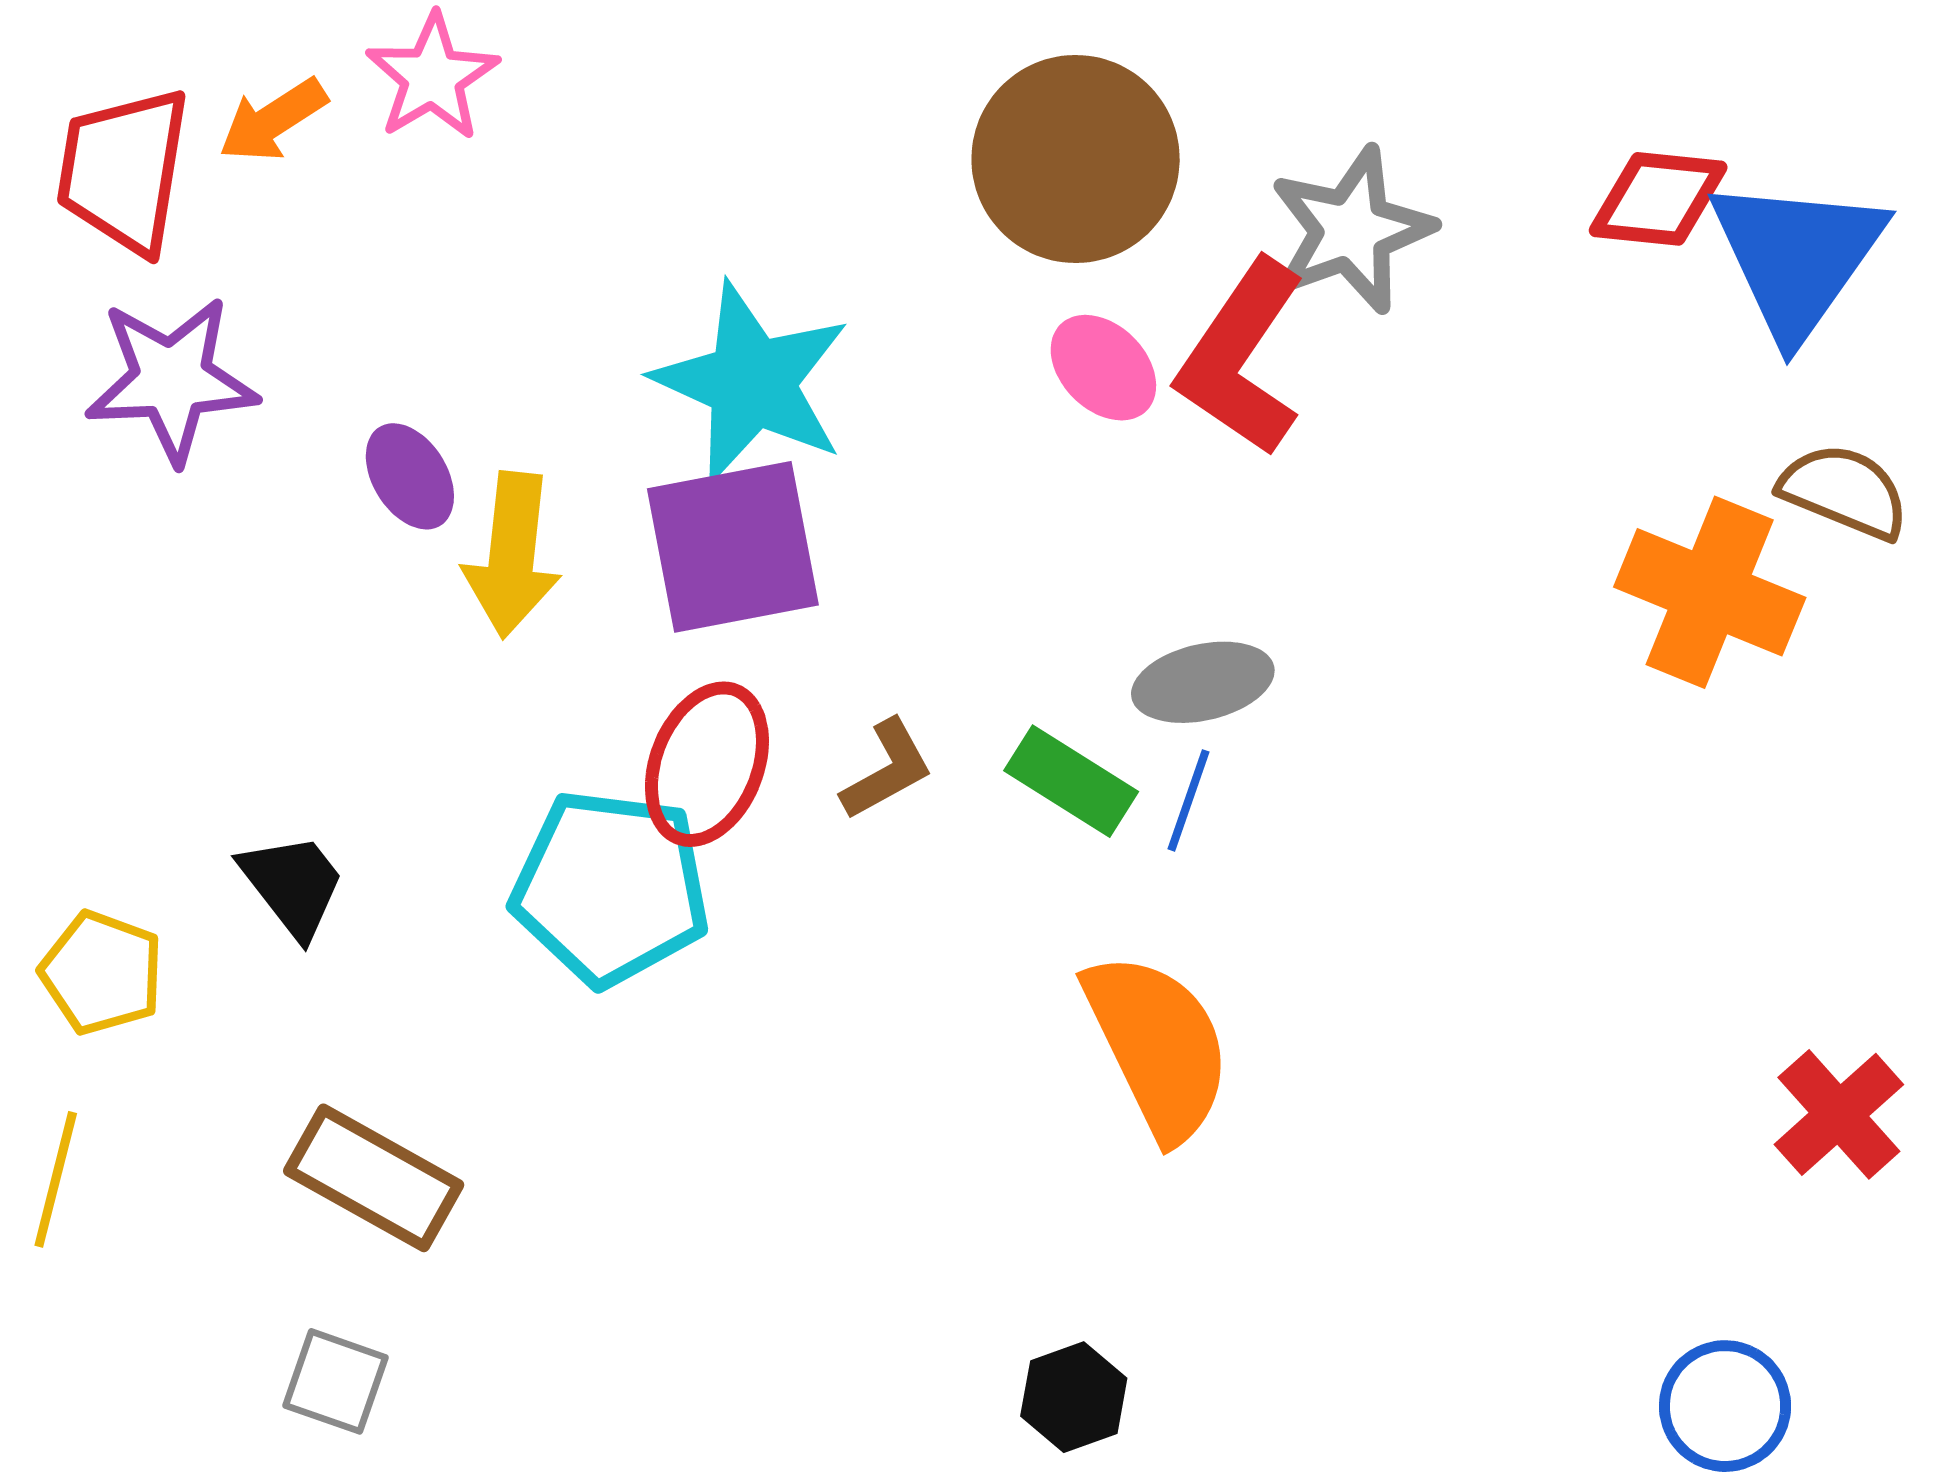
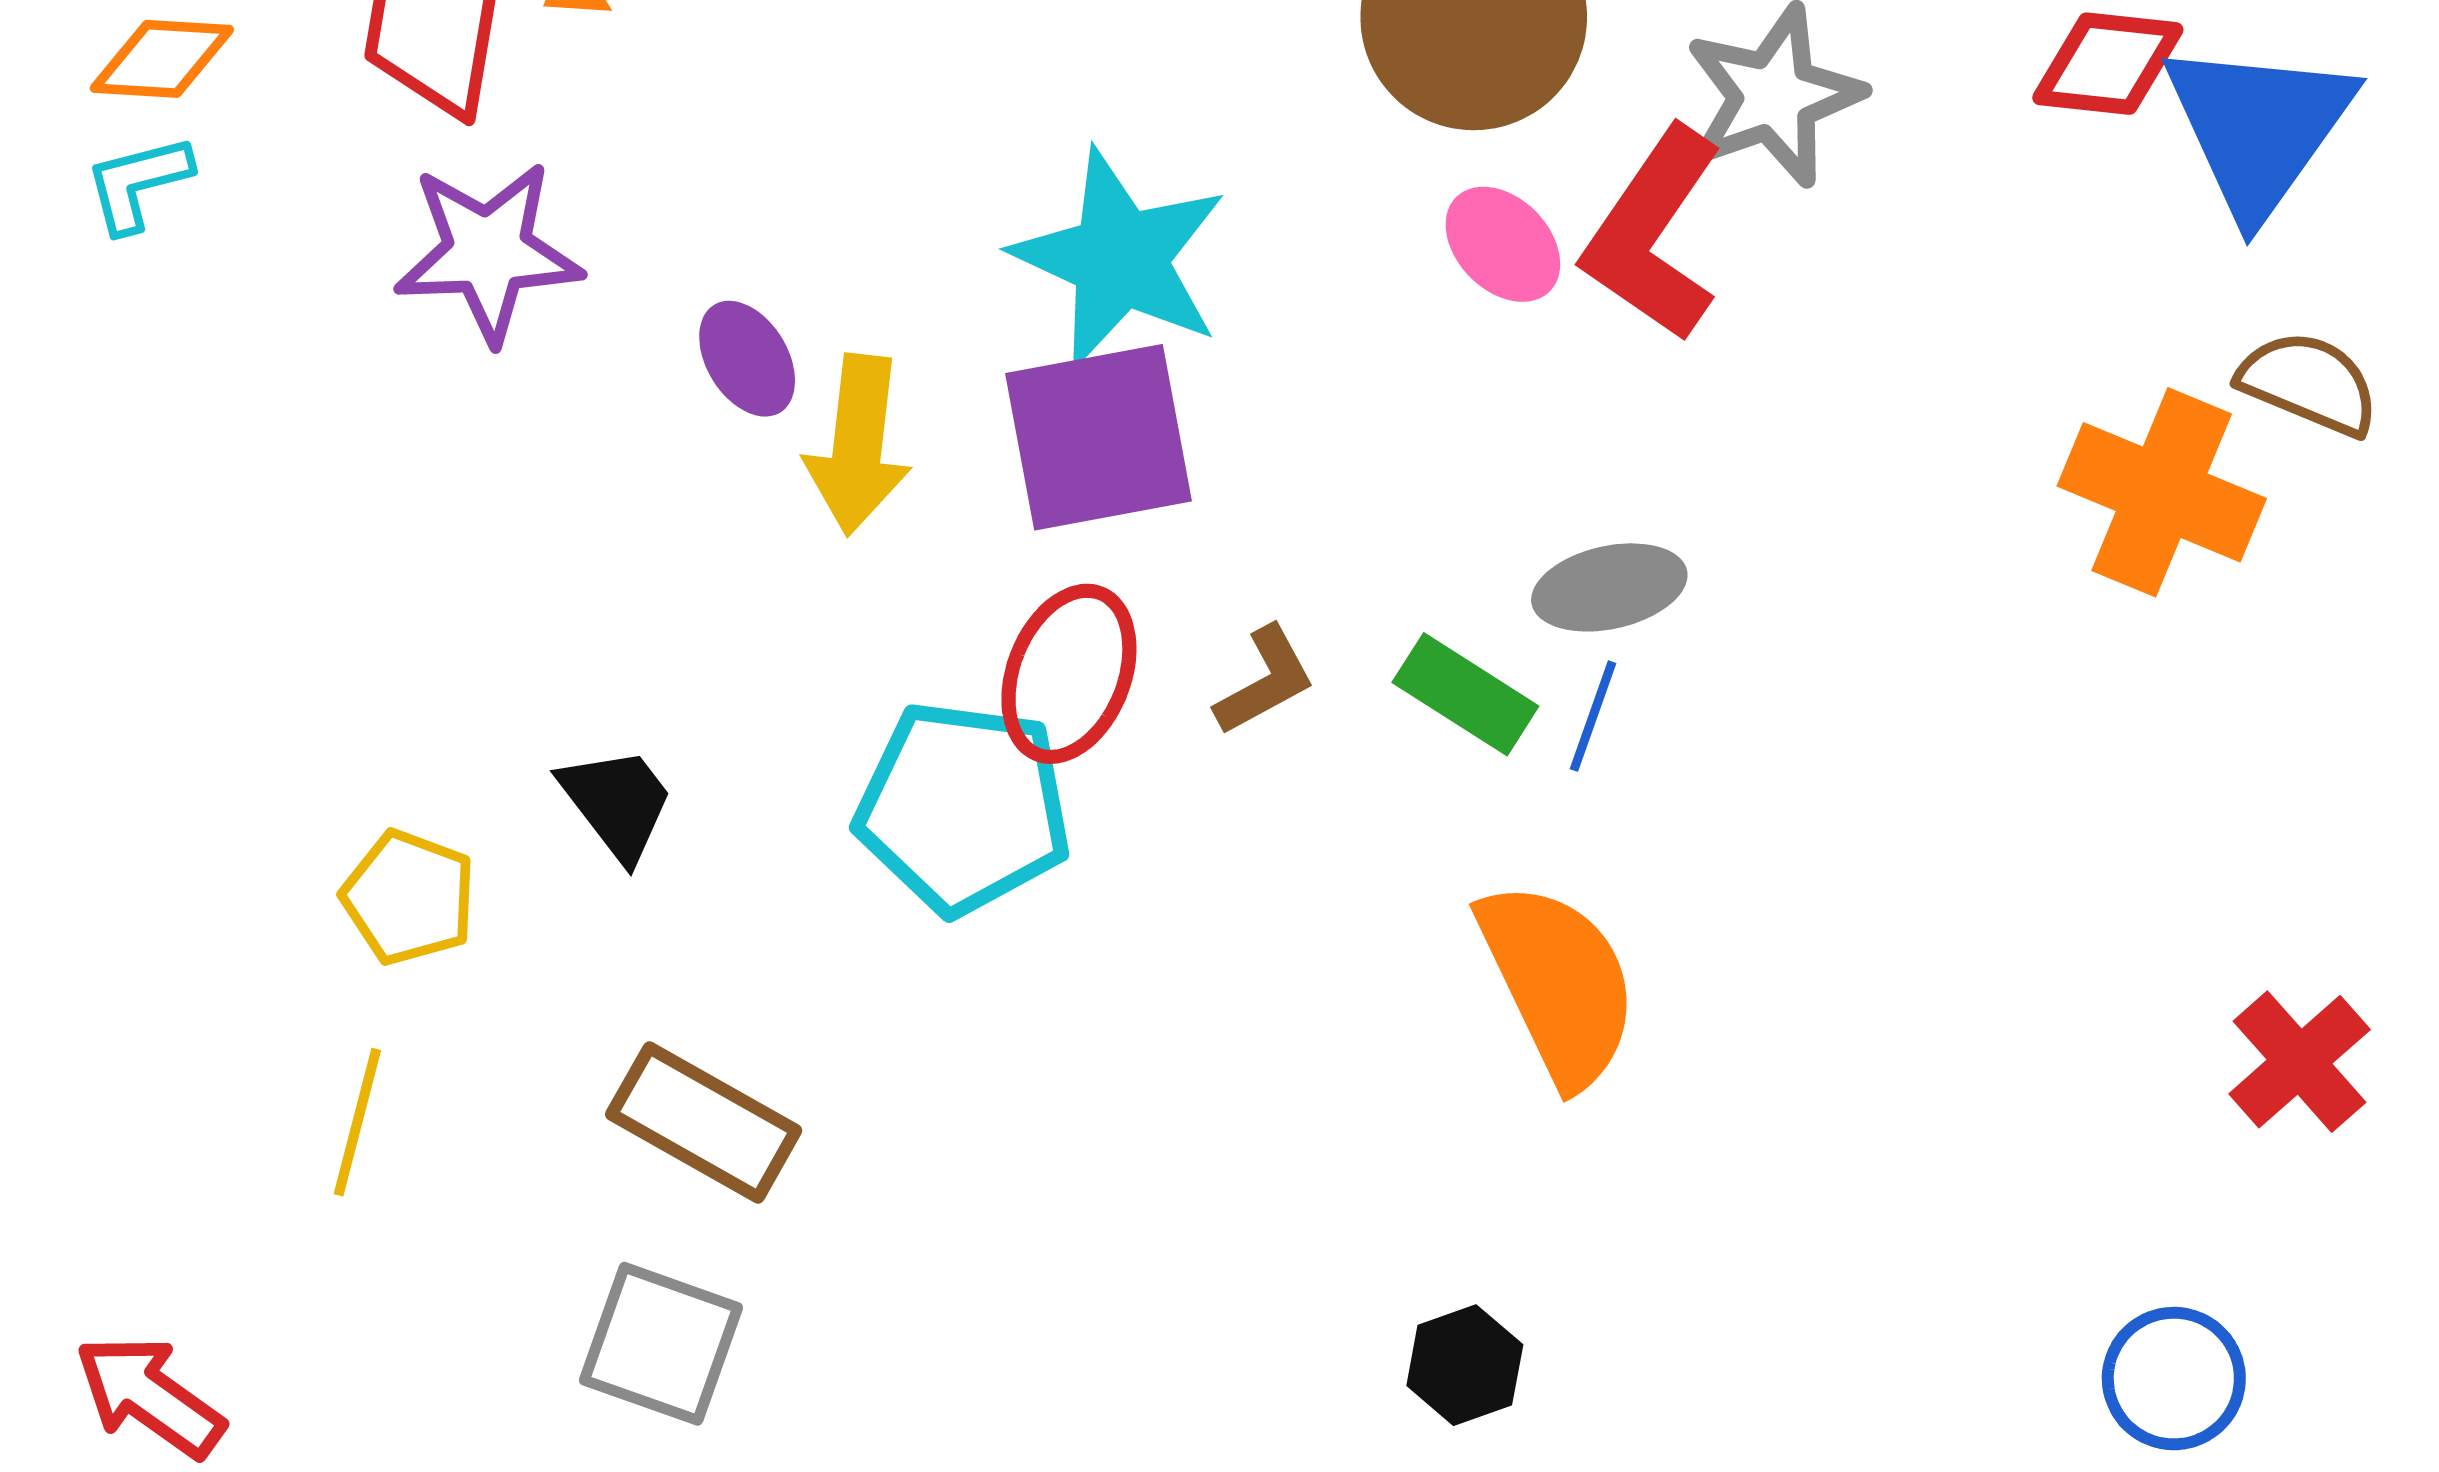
gray square: (336, 1381) -> (661, 1344), size x1.4

